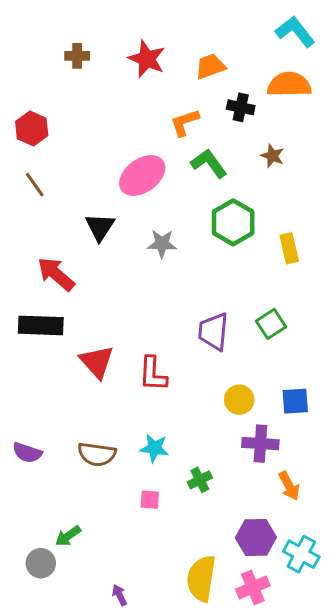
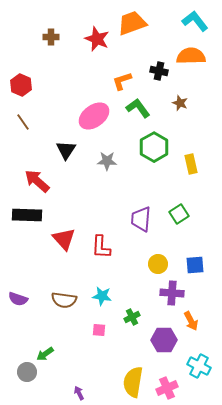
orange trapezoid: (210, 66) -> (132, 23), moved, size x1.4
purple hexagon: (256, 537) -> (164, 340), moved

